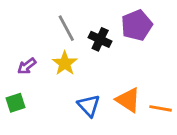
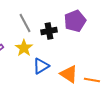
black cross: (100, 39) -> (49, 31), turned -35
blue triangle: (89, 106) -> (41, 66), moved, turned 42

